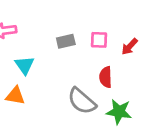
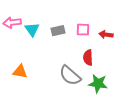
red arrow: (130, 47) -> (106, 35), turned 56
cyan triangle: (25, 65) -> (32, 30), moved

